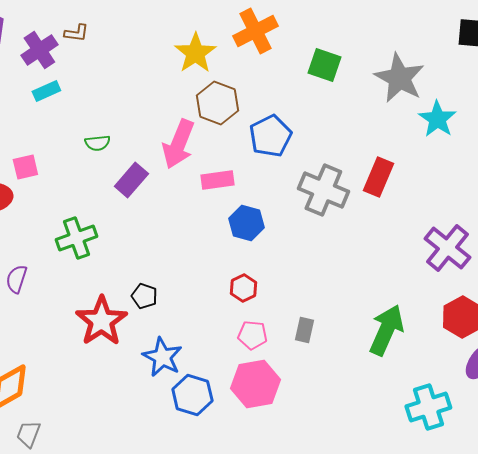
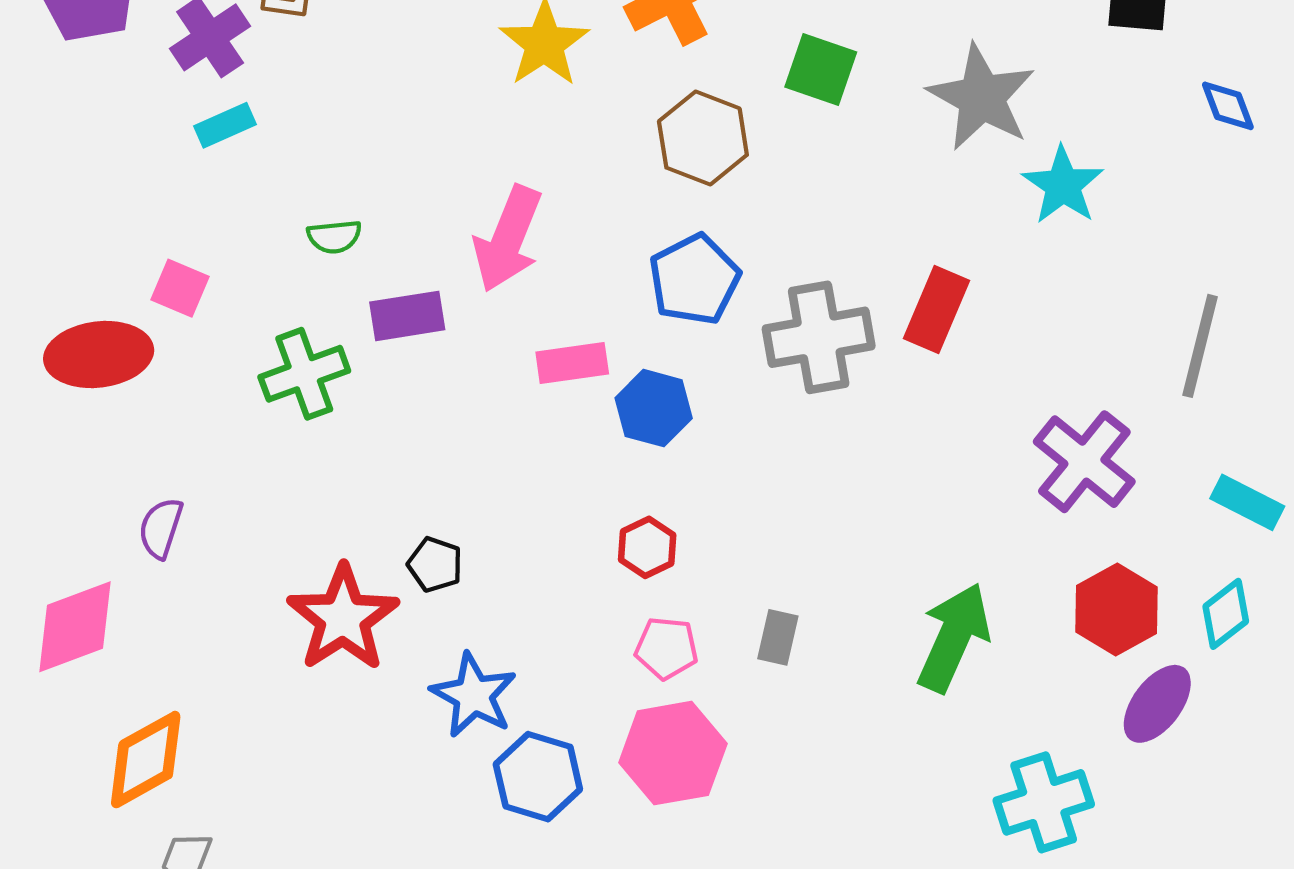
brown hexagon: (217, 103) -> (703, 138), moved
blue pentagon: (270, 136) -> (694, 279), moved
pink square: (25, 167) -> (180, 288), turned 36
purple rectangle: (131, 180) -> (407, 316), turned 40
pink rectangle: (217, 180) -> (572, 363), moved
gray cross: (323, 190) -> (819, 337), turned -33
green cross: (76, 238) -> (304, 374), moved

